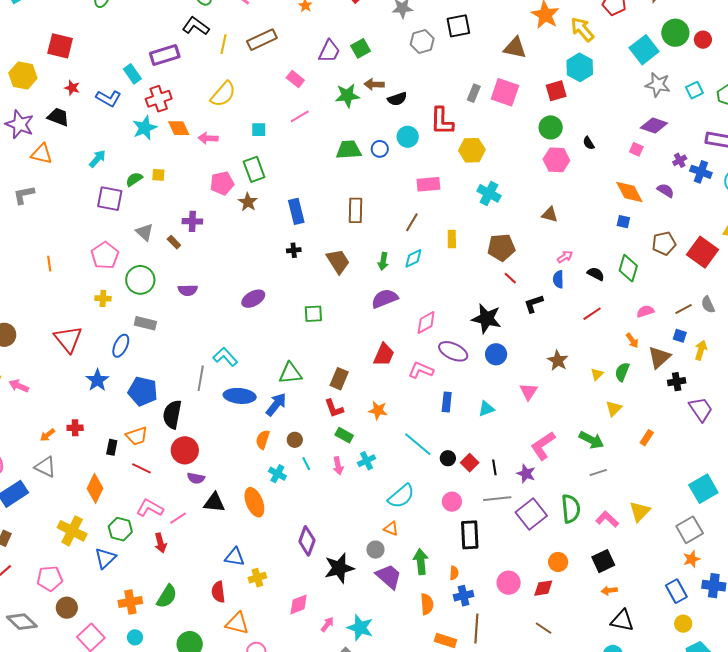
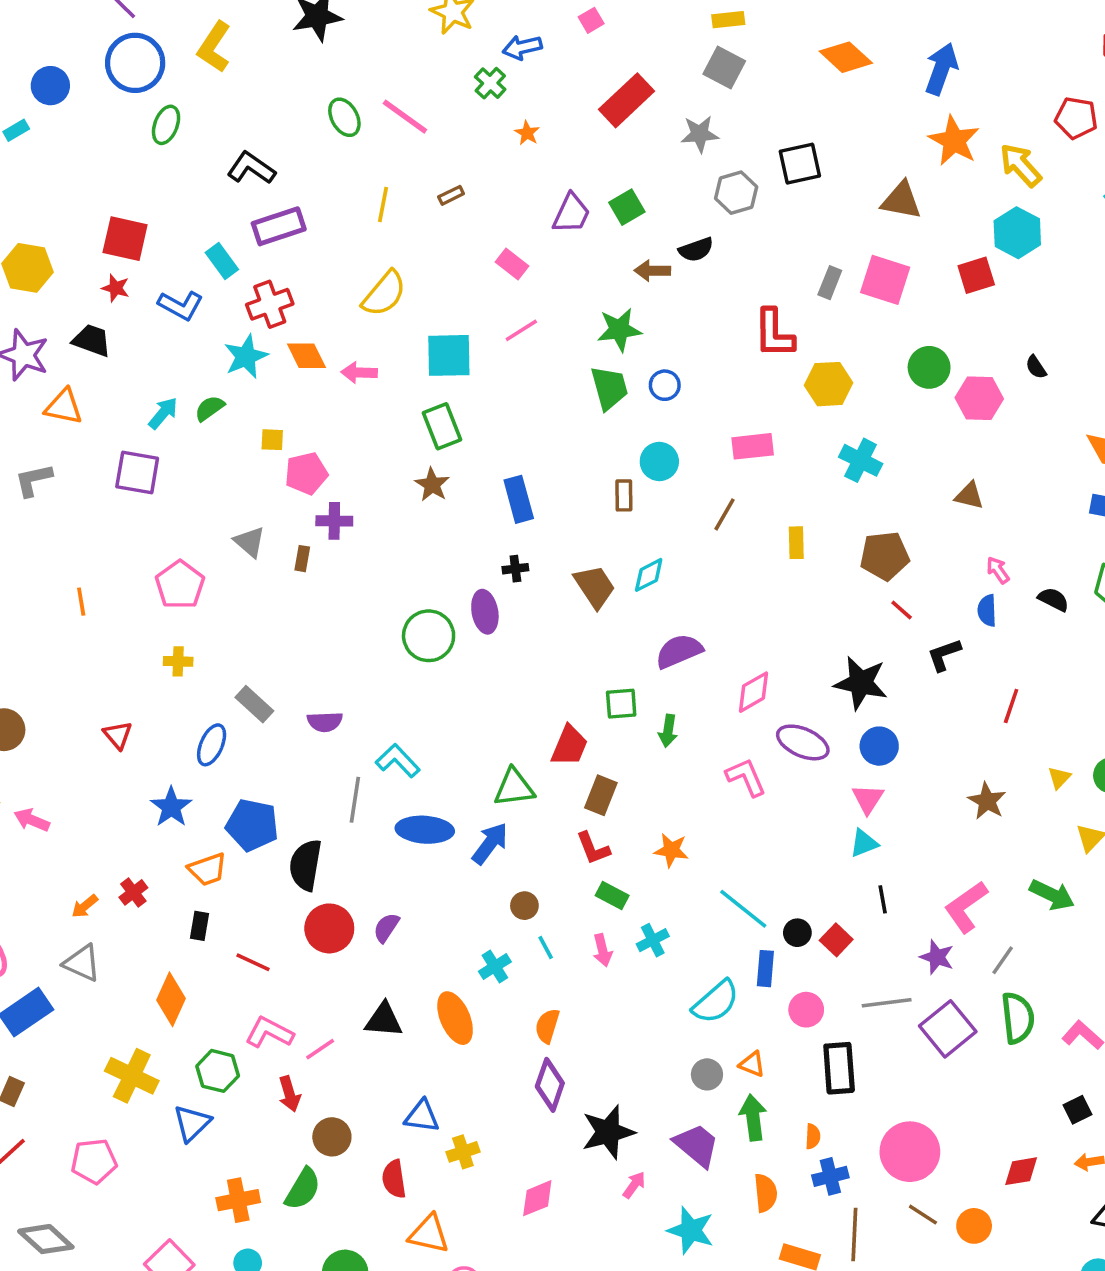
black L-shape: (196, 26) -> (251, 168), moved
brown rectangle: (262, 40) -> (451, 195), size x0.5
red square: (60, 46) -> (125, 239), moved
green star: (347, 96) -> (619, 330), moved
black semicircle: (397, 99) -> (696, 250), moved
green circle: (551, 127) -> (929, 367), moved
cyan square: (259, 130) -> (449, 355), size x1.8
cyan circle: (408, 137) -> (659, 461), moved
green trapezoid: (349, 150) -> (609, 388), turned 80
green semicircle: (134, 179) -> (210, 408), moved
pink pentagon: (222, 183) -> (306, 473), moved
purple square: (110, 199) -> (137, 472), moved
brown rectangle: (356, 210) -> (624, 495), size x0.7
brown rectangle: (174, 242) -> (302, 559), turned 56
pink arrow: (565, 257) -> (998, 570), turned -91
cyan diamond: (413, 258) -> (649, 575), moved
green arrow: (383, 261) -> (668, 731), moved
green circle: (140, 280) -> (429, 636), moved
purple semicircle: (188, 290) -> (325, 722), moved
purple ellipse: (253, 299) -> (485, 612), moved, turned -70
green square: (313, 314) -> (621, 704), moved
red line: (592, 314) -> (1011, 706), moved, turned -36
gray rectangle: (145, 323) -> (254, 704), turned 30
red triangle: (68, 339) -> (118, 735), size x0.6
red trapezoid: (384, 355) -> (569, 746), moved
brown star: (558, 360) -> (987, 801), moved
pink L-shape: (421, 370) -> (746, 777), turned 45
pink triangle: (529, 392) -> (868, 799), moved
blue rectangle: (447, 402) -> (765, 969), moved
red cross: (75, 428) -> (133, 892), turned -35
orange trapezoid: (137, 436) -> (207, 869), moved
orange semicircle: (263, 440) -> (547, 1026), moved
black line: (494, 467) -> (883, 899), moved
gray line: (598, 473) -> (1003, 960), moved, turned -36
cyan cross: (277, 474) -> (495, 967), turned 30
purple semicircle: (196, 478) -> (386, 928), moved, turned 114
orange triangle: (391, 529) -> (752, 1064), moved
gray circle: (375, 550) -> (707, 1074), moved
black square: (603, 561) -> (1077, 1110), size x0.7
orange circle: (558, 562) -> (974, 1226), moved
pink circle: (509, 583) -> (910, 1152), size x1.4
red diamond: (543, 588) -> (1021, 1171), moved
brown circle: (67, 608) -> (332, 1137), moved
pink arrow: (327, 624) -> (634, 1185), moved
cyan star: (360, 628) -> (691, 1230), moved
brown line: (544, 628) -> (923, 1215), moved

